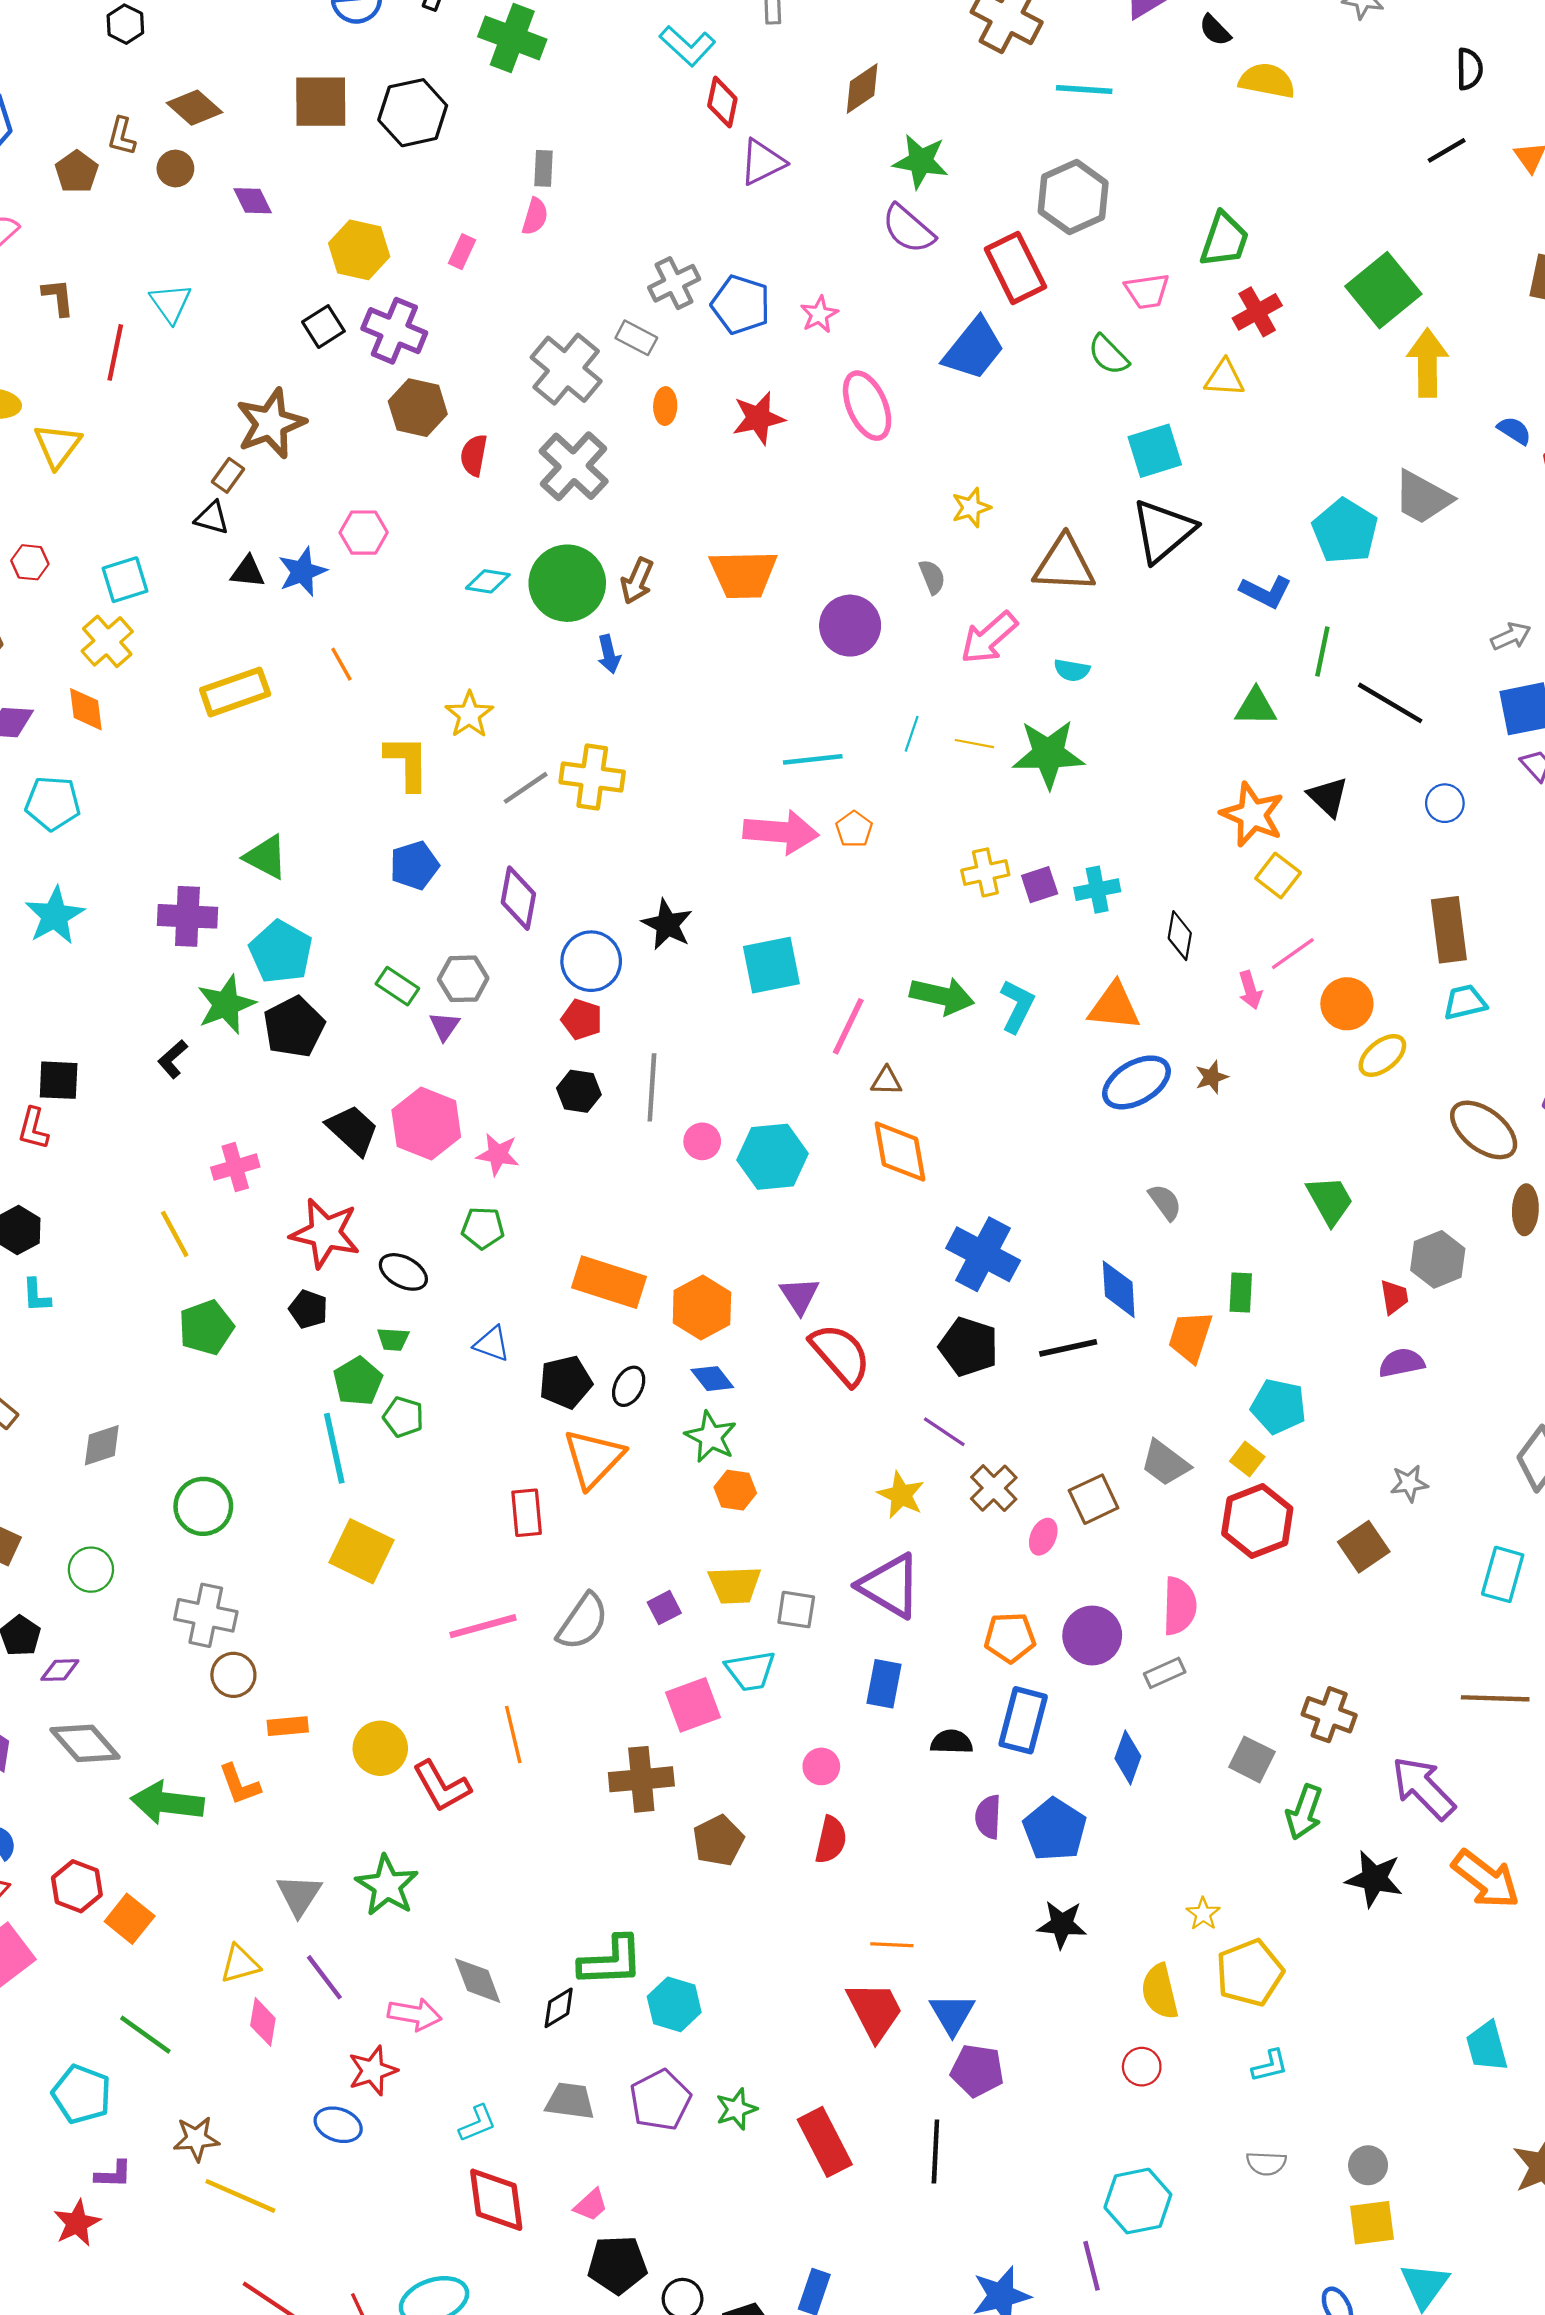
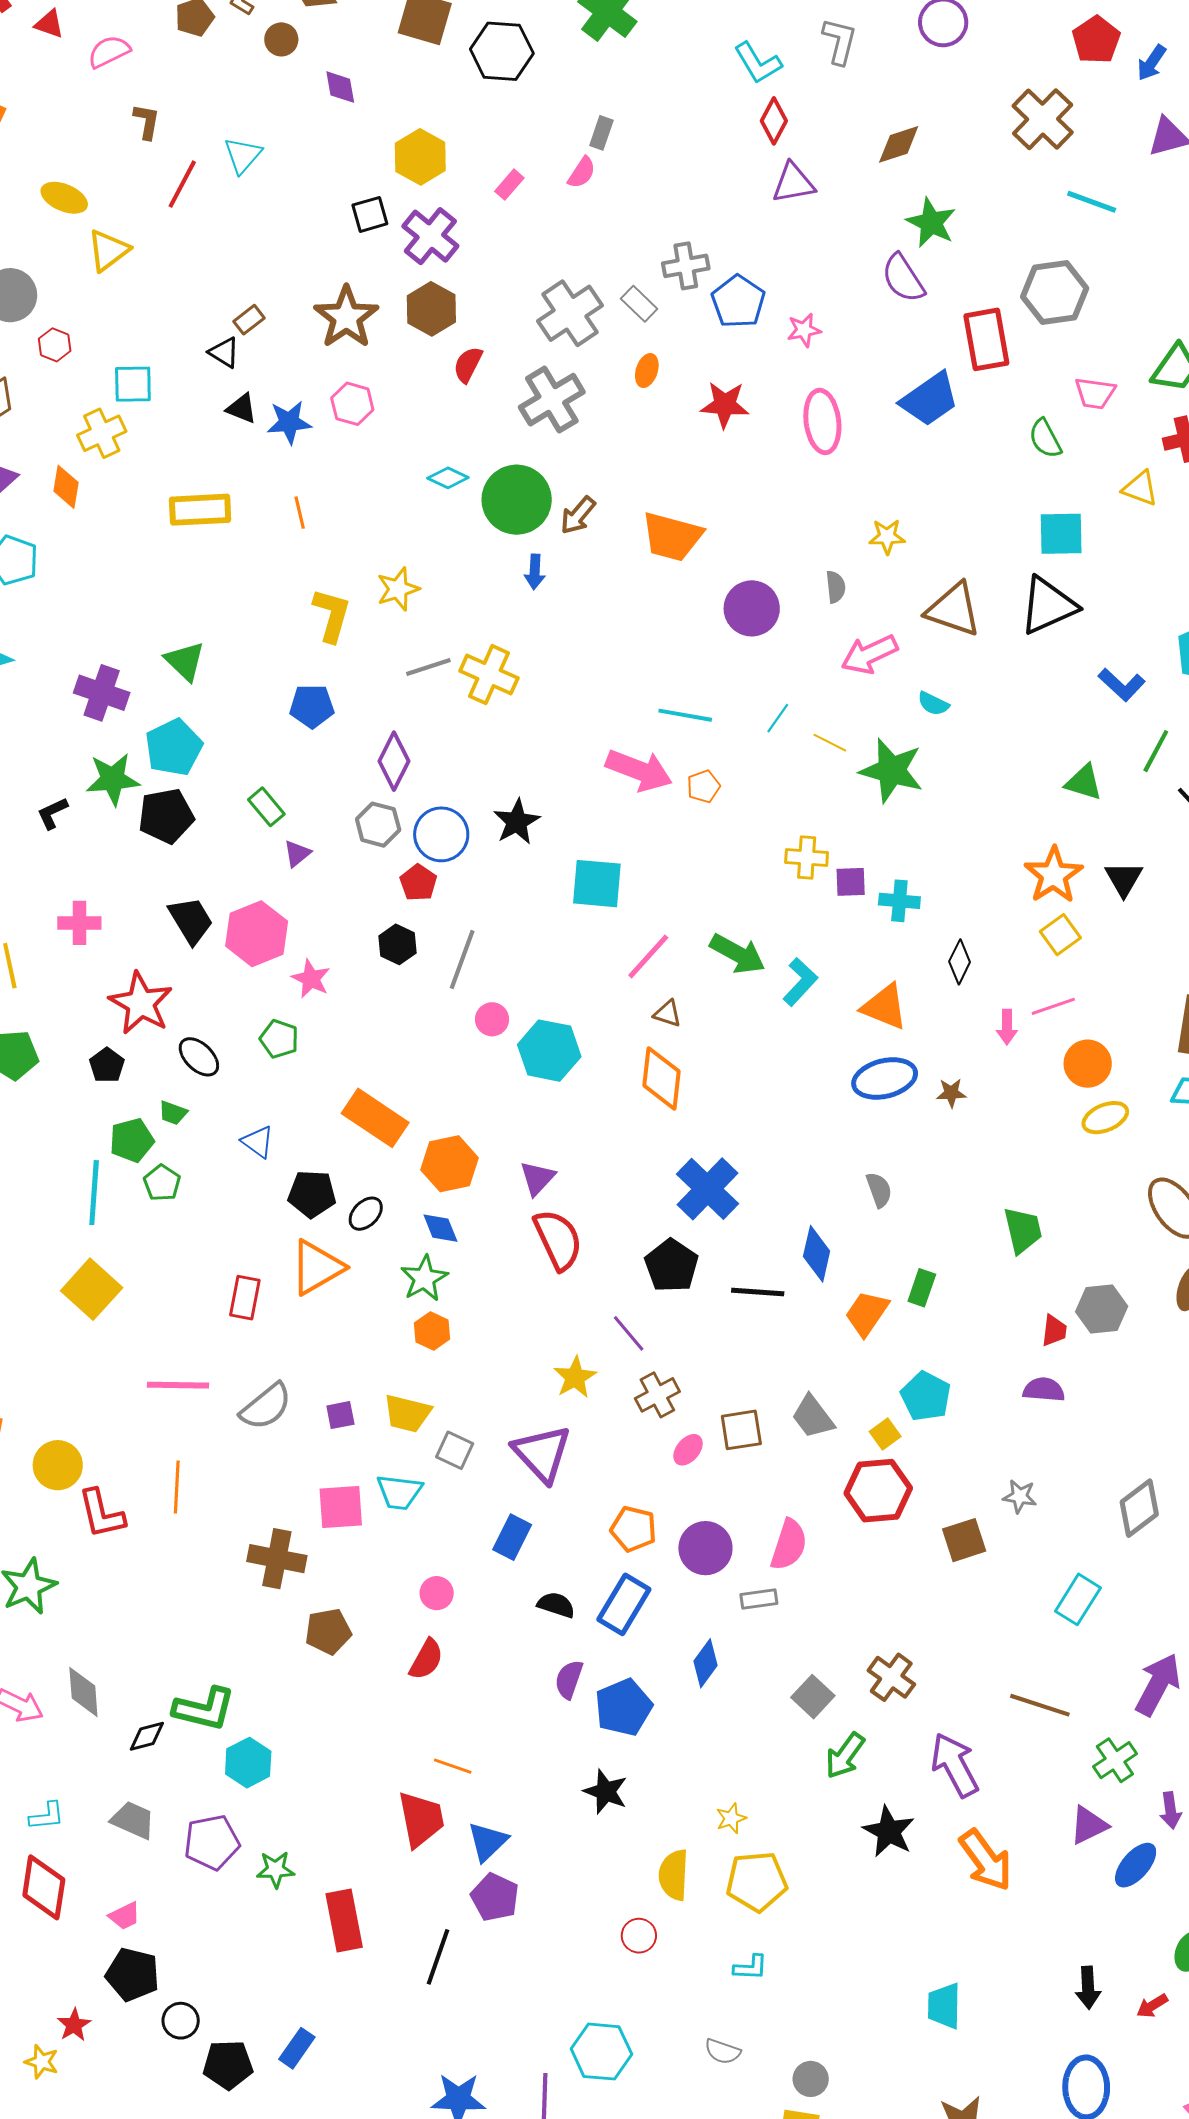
brown star: (271, 423) -> (346, 317), moved, turned -30
gray hexagon: (463, 979) -> (378, 825), moved

